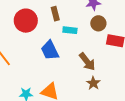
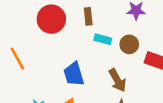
brown circle: (98, 23) -> (129, 44), moved
blue trapezoid: (50, 50) -> (74, 74), moved

